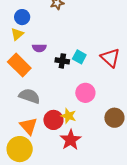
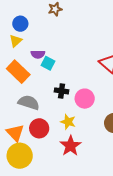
cyan square: (79, 57) -> (48, 63), moved
black cross: (62, 61) -> (62, 91), moved
red circle: (53, 120) -> (39, 128), moved
orange triangle: (29, 126) -> (15, 133), moved

